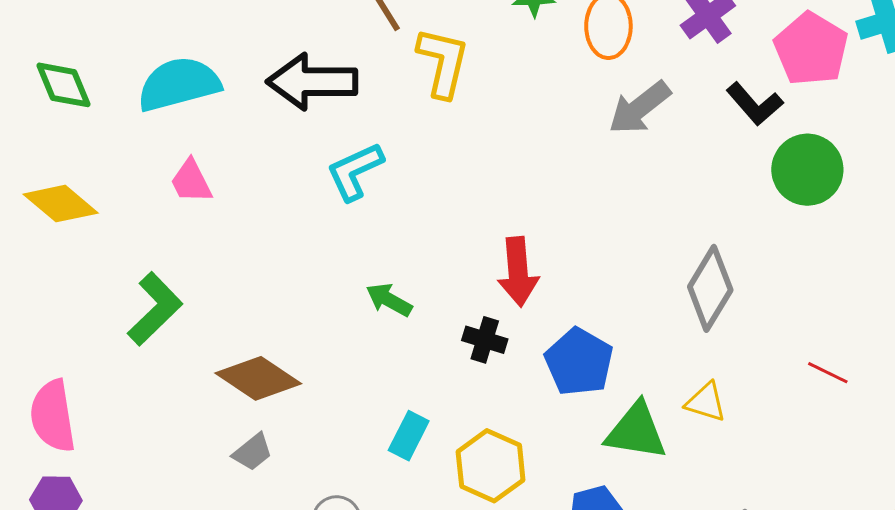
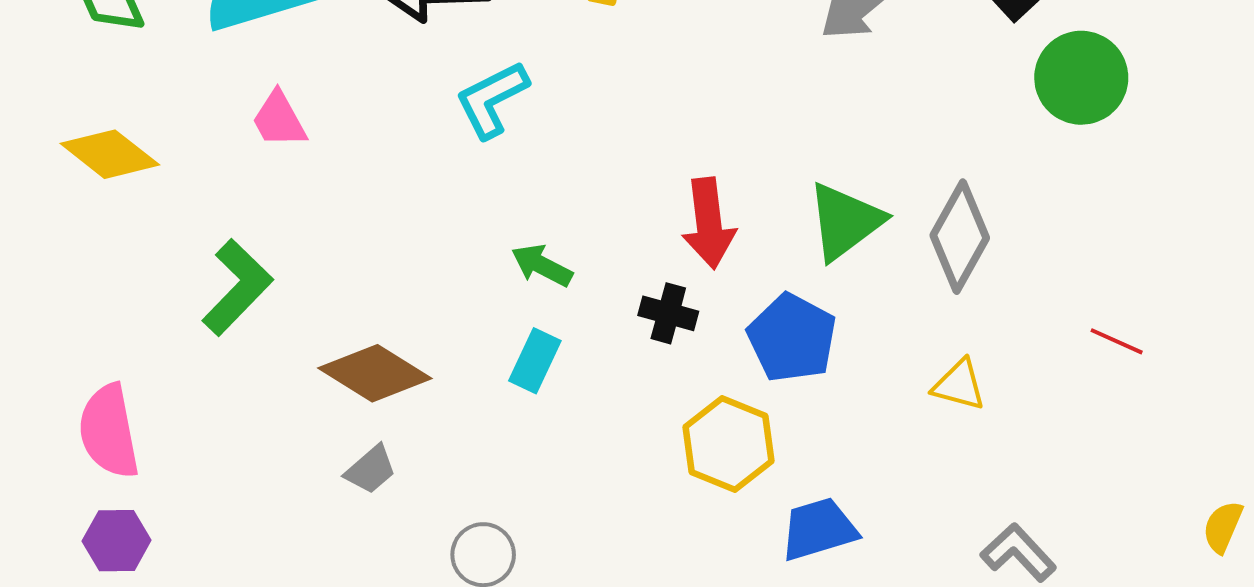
green triangle: (636, 431) -> (845, 221), moved, turned -44
cyan rectangle: (409, 436) -> (535, 361), moved
yellow hexagon: (491, 466) -> (729, 444), moved

